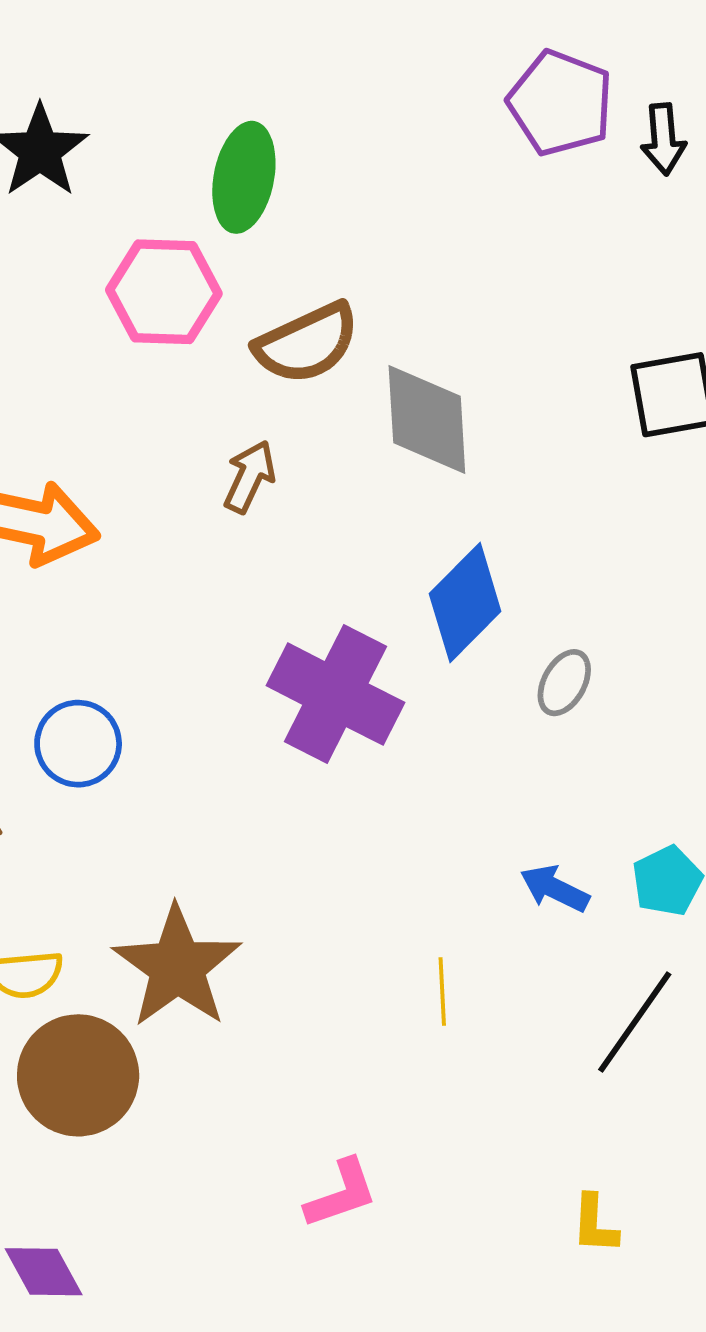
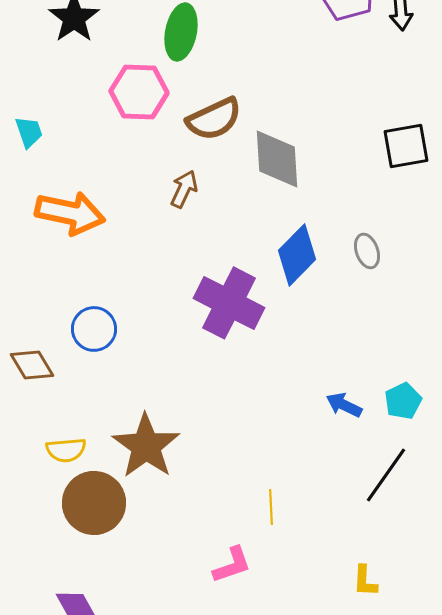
gray ellipse: (564, 683) -> (367, 251), moved, turned -48
yellow line: (442, 991) -> (271, 507), moved

